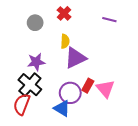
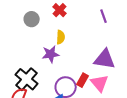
purple line: (109, 20) -> (104, 16), turned 56
purple triangle: (75, 58) -> (105, 59), moved, turned 35
purple star: (36, 62) -> (51, 54), moved

